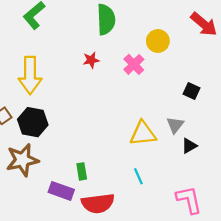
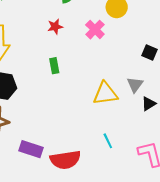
green rectangle: (82, 171) -> (54, 66), moved
cyan line: (138, 176) -> (108, 141), moved

